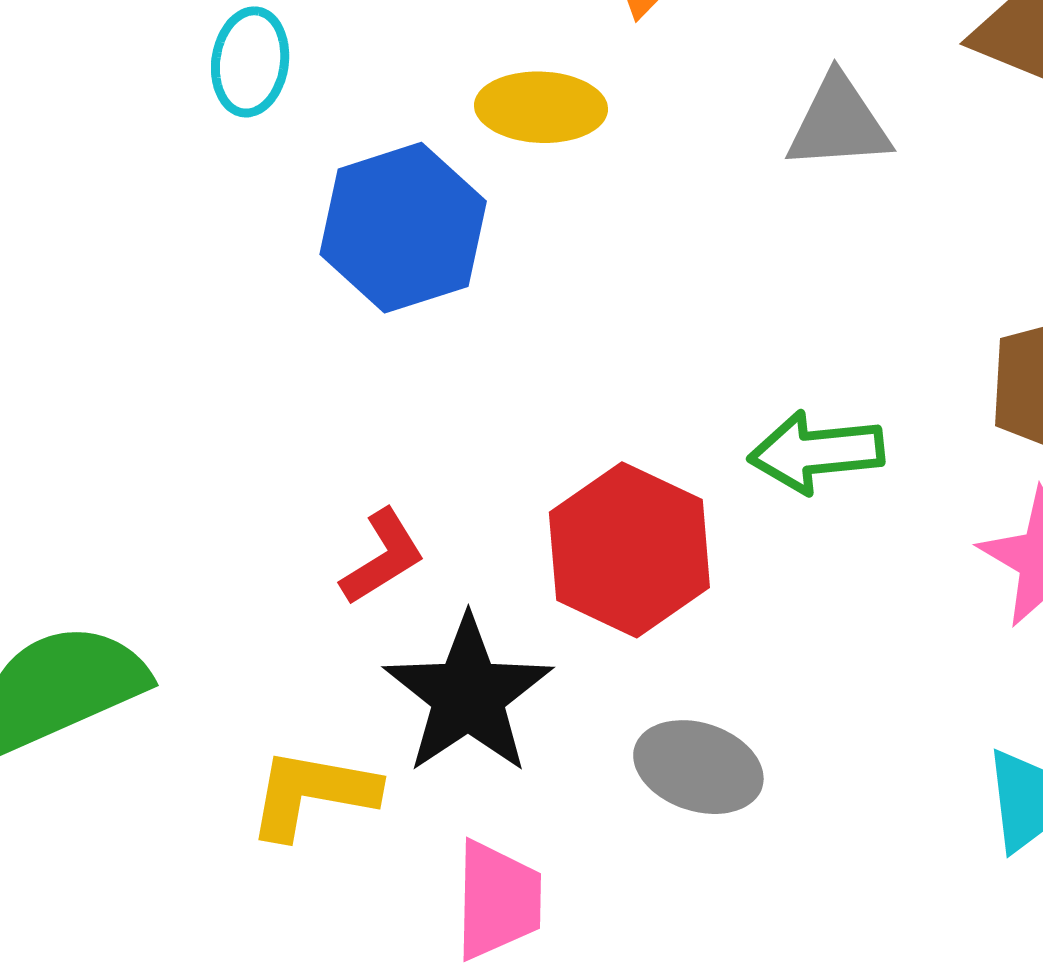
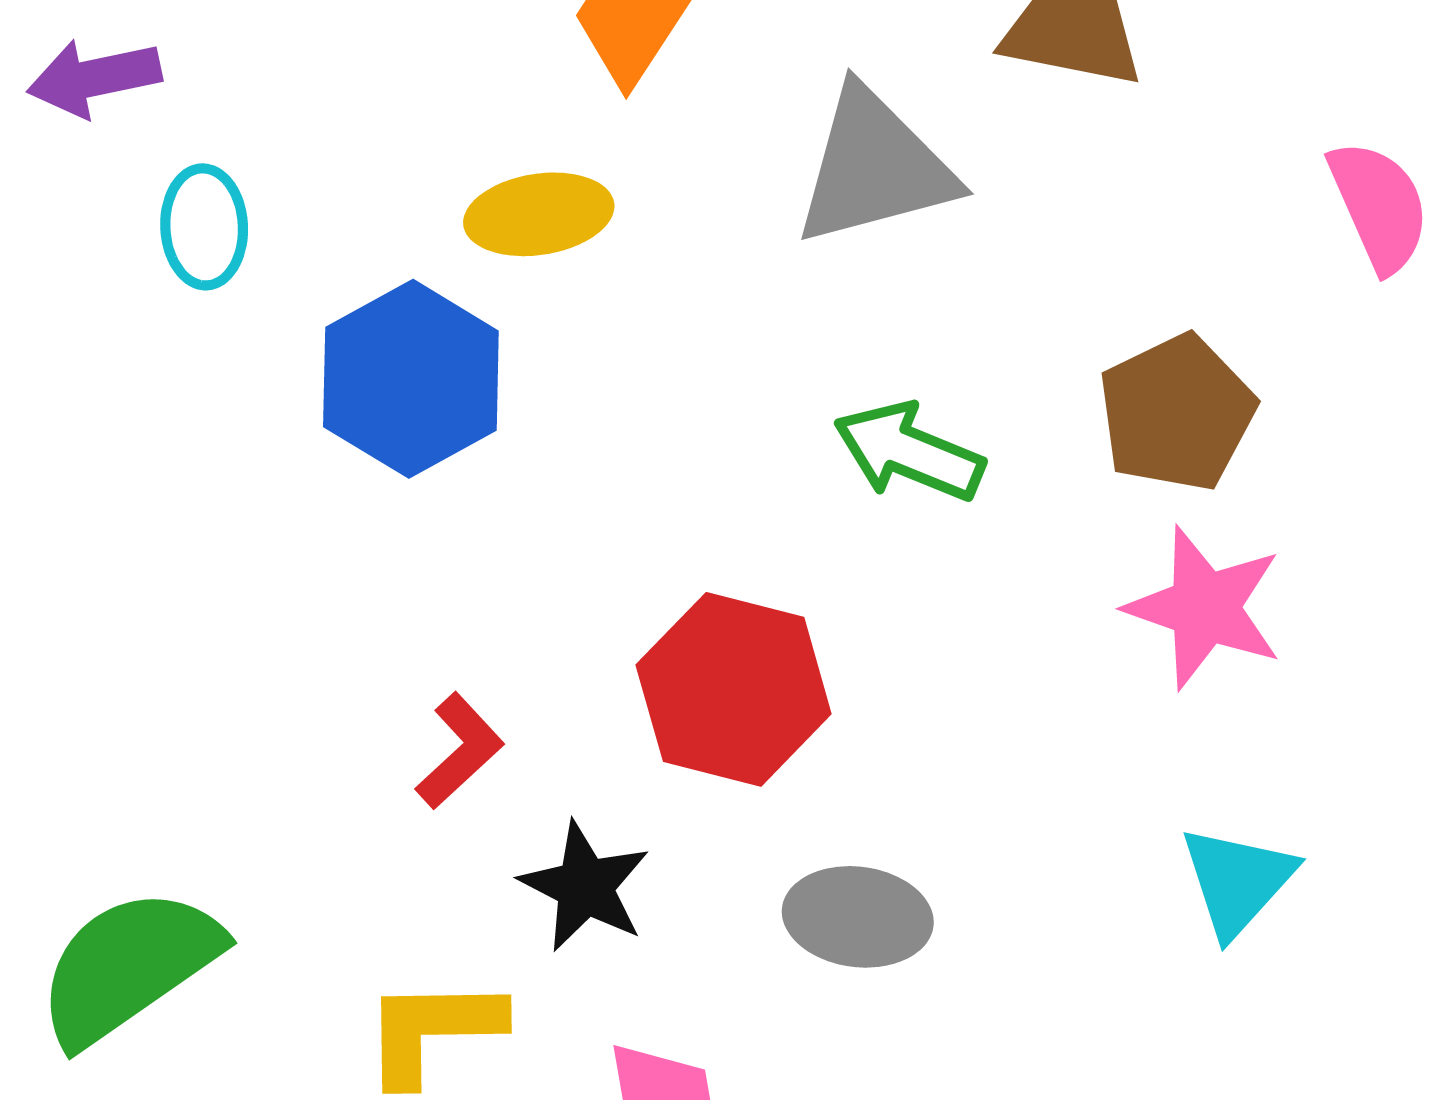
gray triangle: (839, 123) -> (874, 167), size x1.4
green arrow: (816, 452) -> (909, 452), moved, turned 39
black star: (468, 695) -> (585, 887), size x0.7

